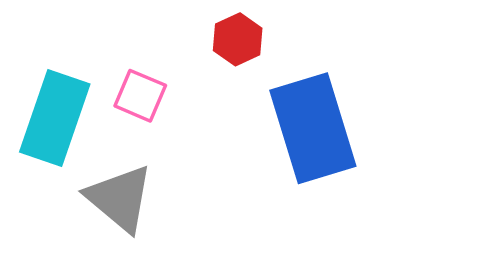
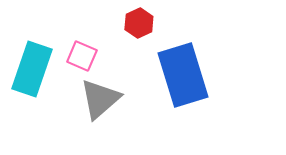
gray triangle: (120, 198) -> (100, 99), moved, turned 39

